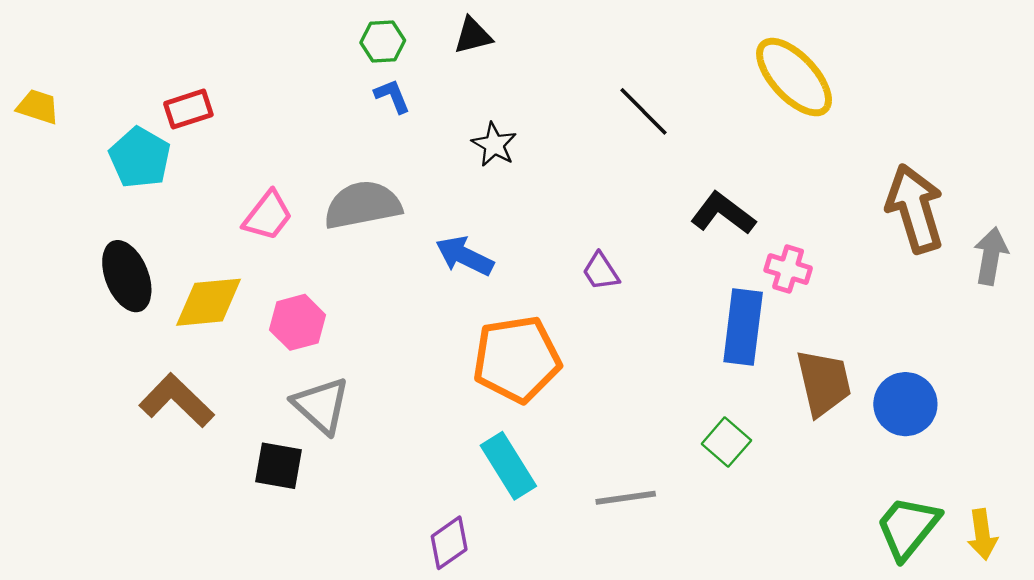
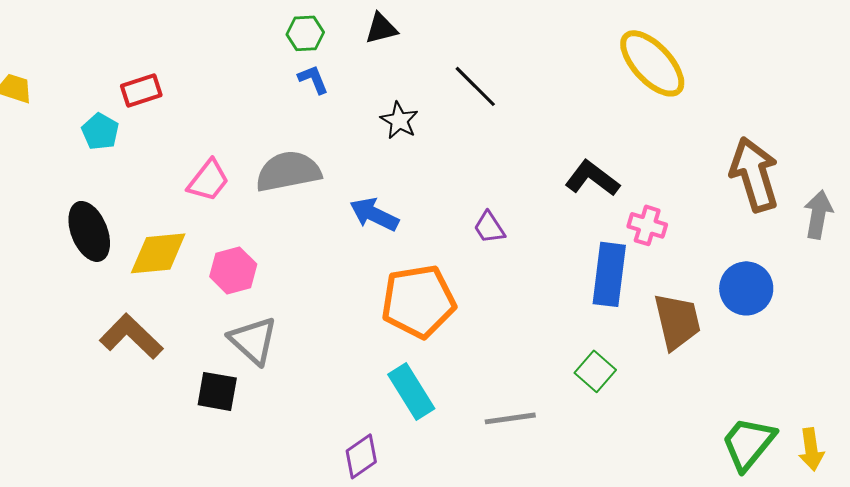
black line: (644, 111) -> (475, 86), moved
cyan pentagon: (140, 158) -> (100, 131), size x0.7
blue circle: (905, 404) -> (746, 288), moved

